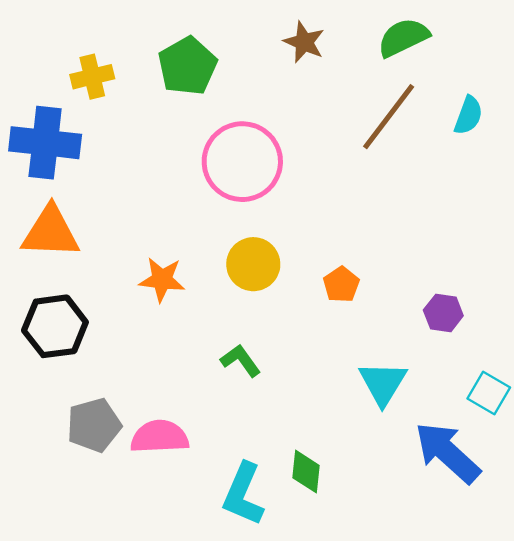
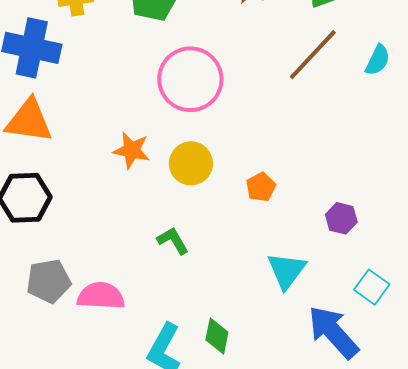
orange star: (162, 280) -> (132, 150), moved

